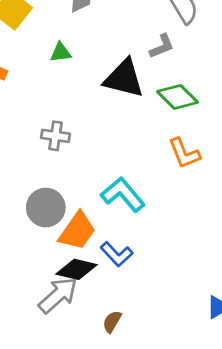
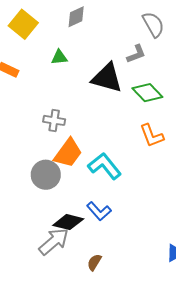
orange trapezoid: (77, 231) -> (68, 153), moved

